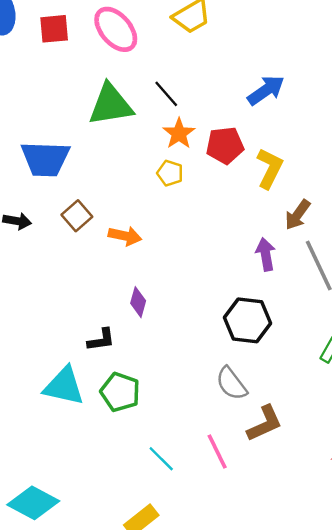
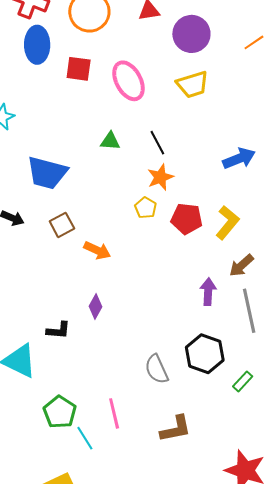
green triangle: (111, 105) -> (110, 141), size x0.5
red pentagon: (225, 145) -> (187, 219), moved
black hexagon: (247, 320) -> (205, 354), moved
gray semicircle: (231, 384) -> (157, 369), moved
green pentagon: (120, 392) -> (60, 412), moved
pink line: (217, 452) -> (114, 413), moved

